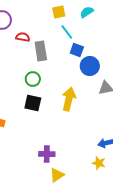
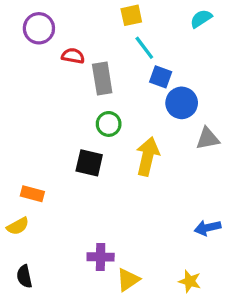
cyan semicircle: (87, 12) -> (201, 19), moved
green circle: (33, 79) -> (109, 124), moved
purple cross: (47, 154) -> (101, 257), moved
yellow star: (99, 163) -> (190, 281), moved

